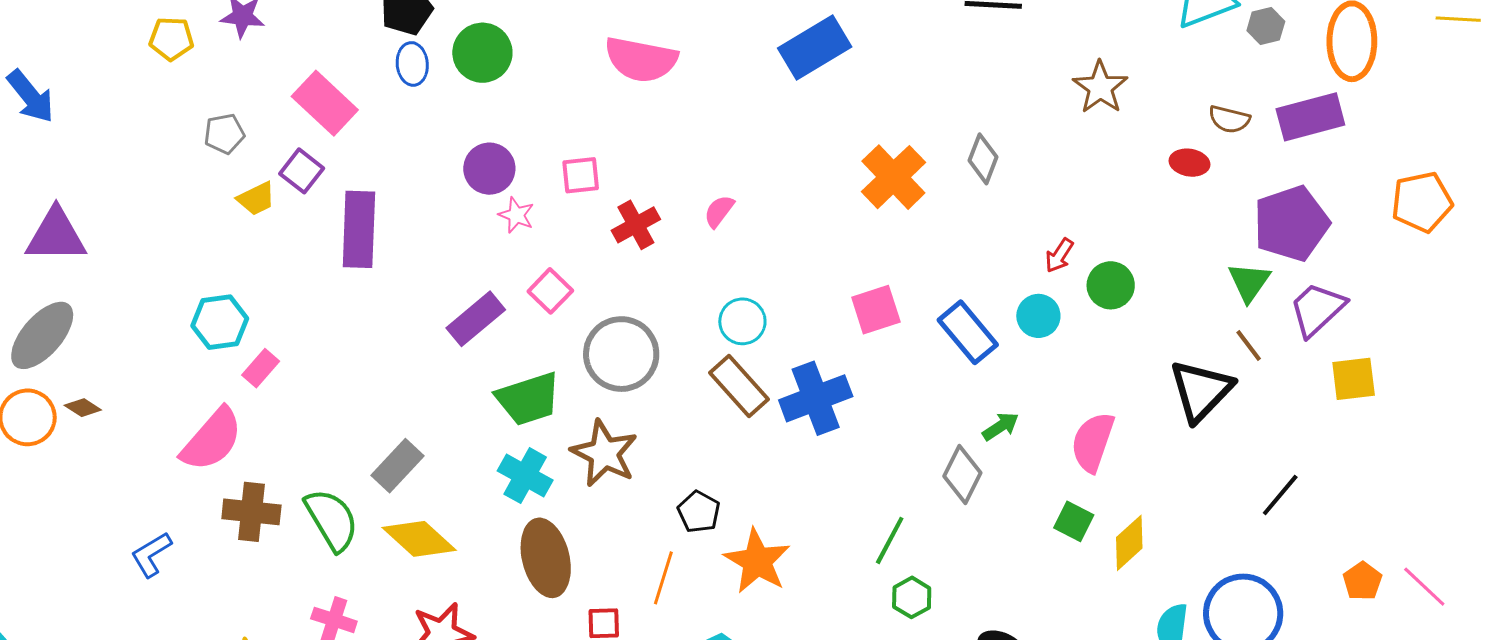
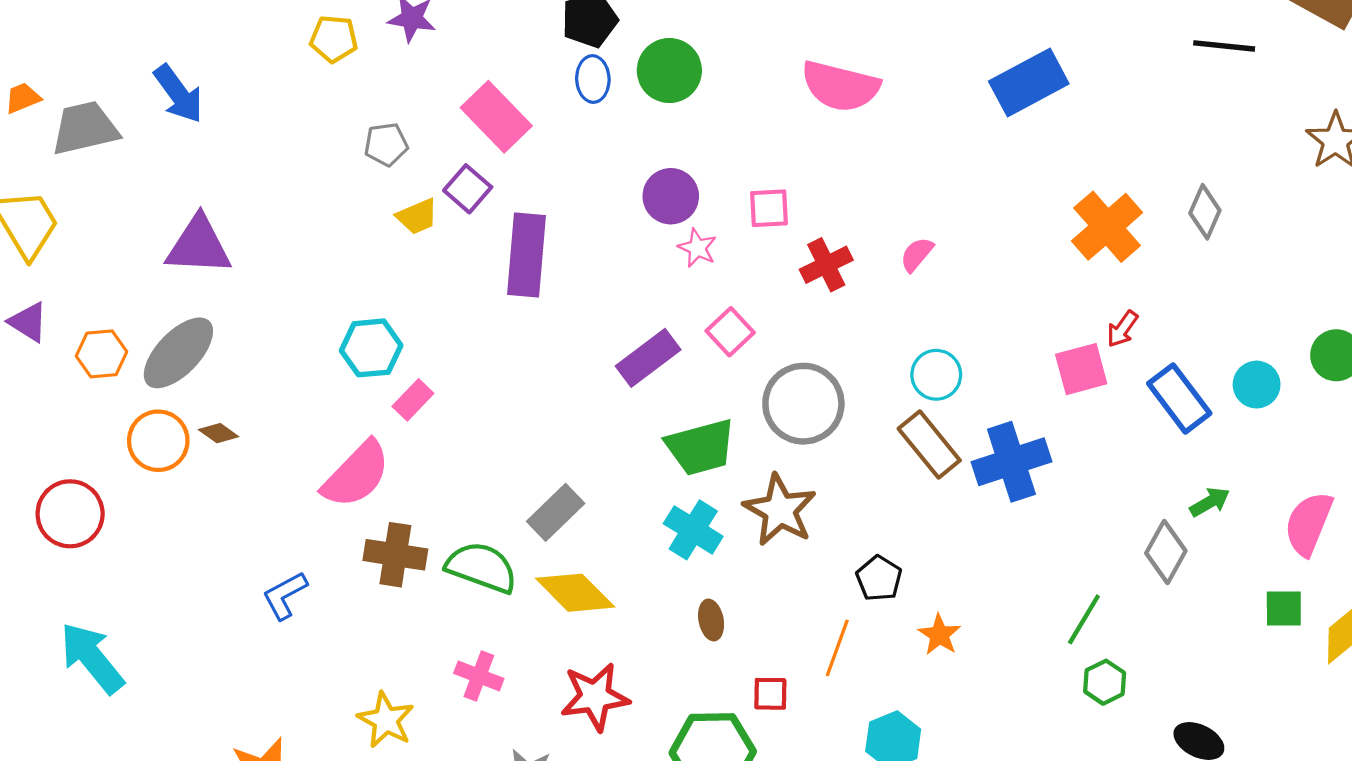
red arrow: (1059, 255) -> (1122, 329), moved
green semicircle: (332, 520) -> (482, 567), turned -42
green square: (1074, 521) -> (1284, 609), turned -30
brown ellipse: (546, 558) -> (711, 620), size x0.5
orange star: (757, 561) -> (939, 635), size x0.6

